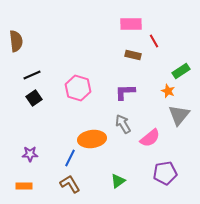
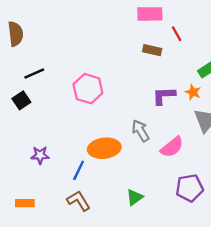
purple L-shape: (125, 92) -> (164, 96), moved
black square: (34, 98) -> (21, 100), moved
purple star: (30, 154) -> (40, 155), moved

